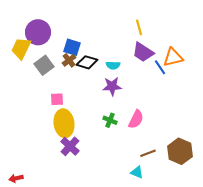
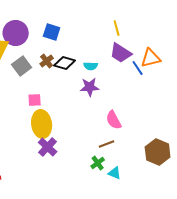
blue square: (72, 47) -> (52, 32), moved
pink semicircle: (136, 119) -> (114, 120), turned 126
green cross: (110, 120) -> (98, 163), moved, turned 32
brown line: (148, 153) -> (107, 144), moved

